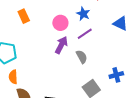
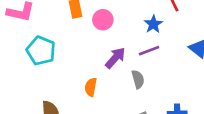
pink circle: (60, 23) -> (103, 20), moved
orange semicircle: (13, 77) -> (91, 87), moved

